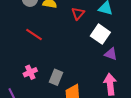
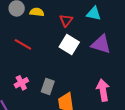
white square: (100, 34) -> (69, 45), moved
purple triangle: (111, 54) -> (101, 44), moved, size x1.5

